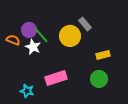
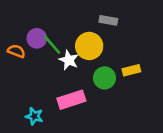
gray rectangle: (85, 24) -> (108, 20), moved, turned -40
white star: (33, 47) -> (69, 60), moved
green circle: (99, 79) -> (104, 78), moved

